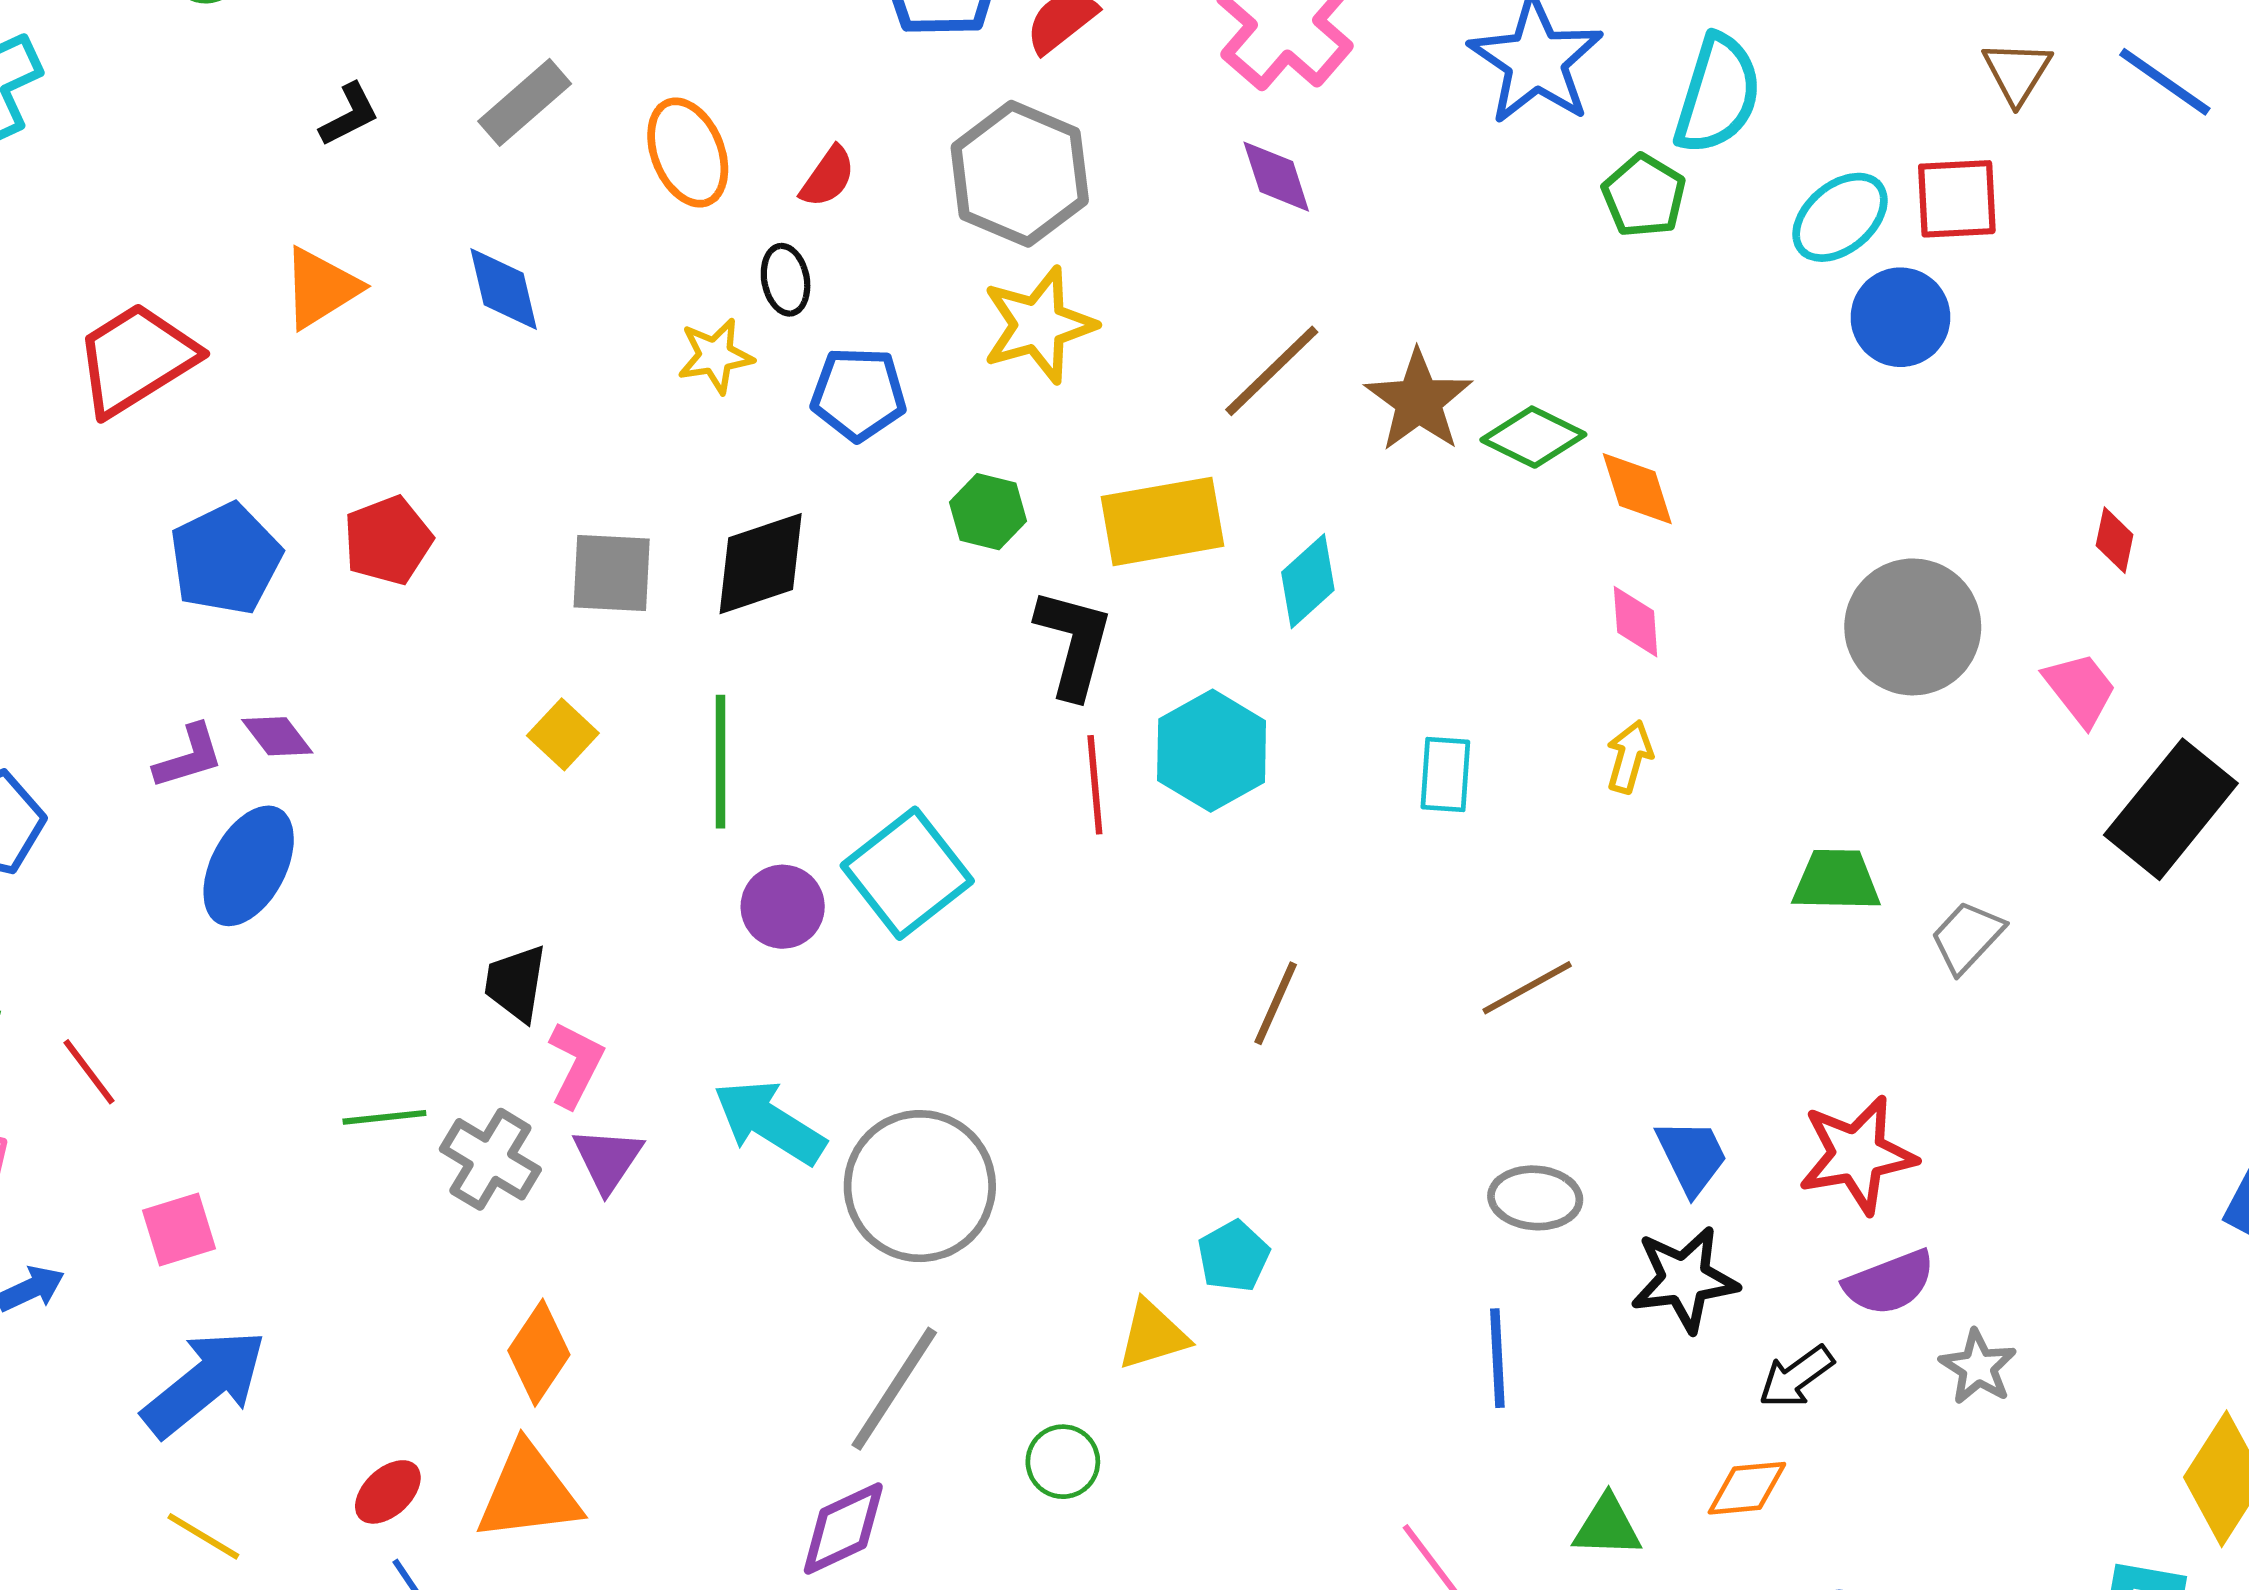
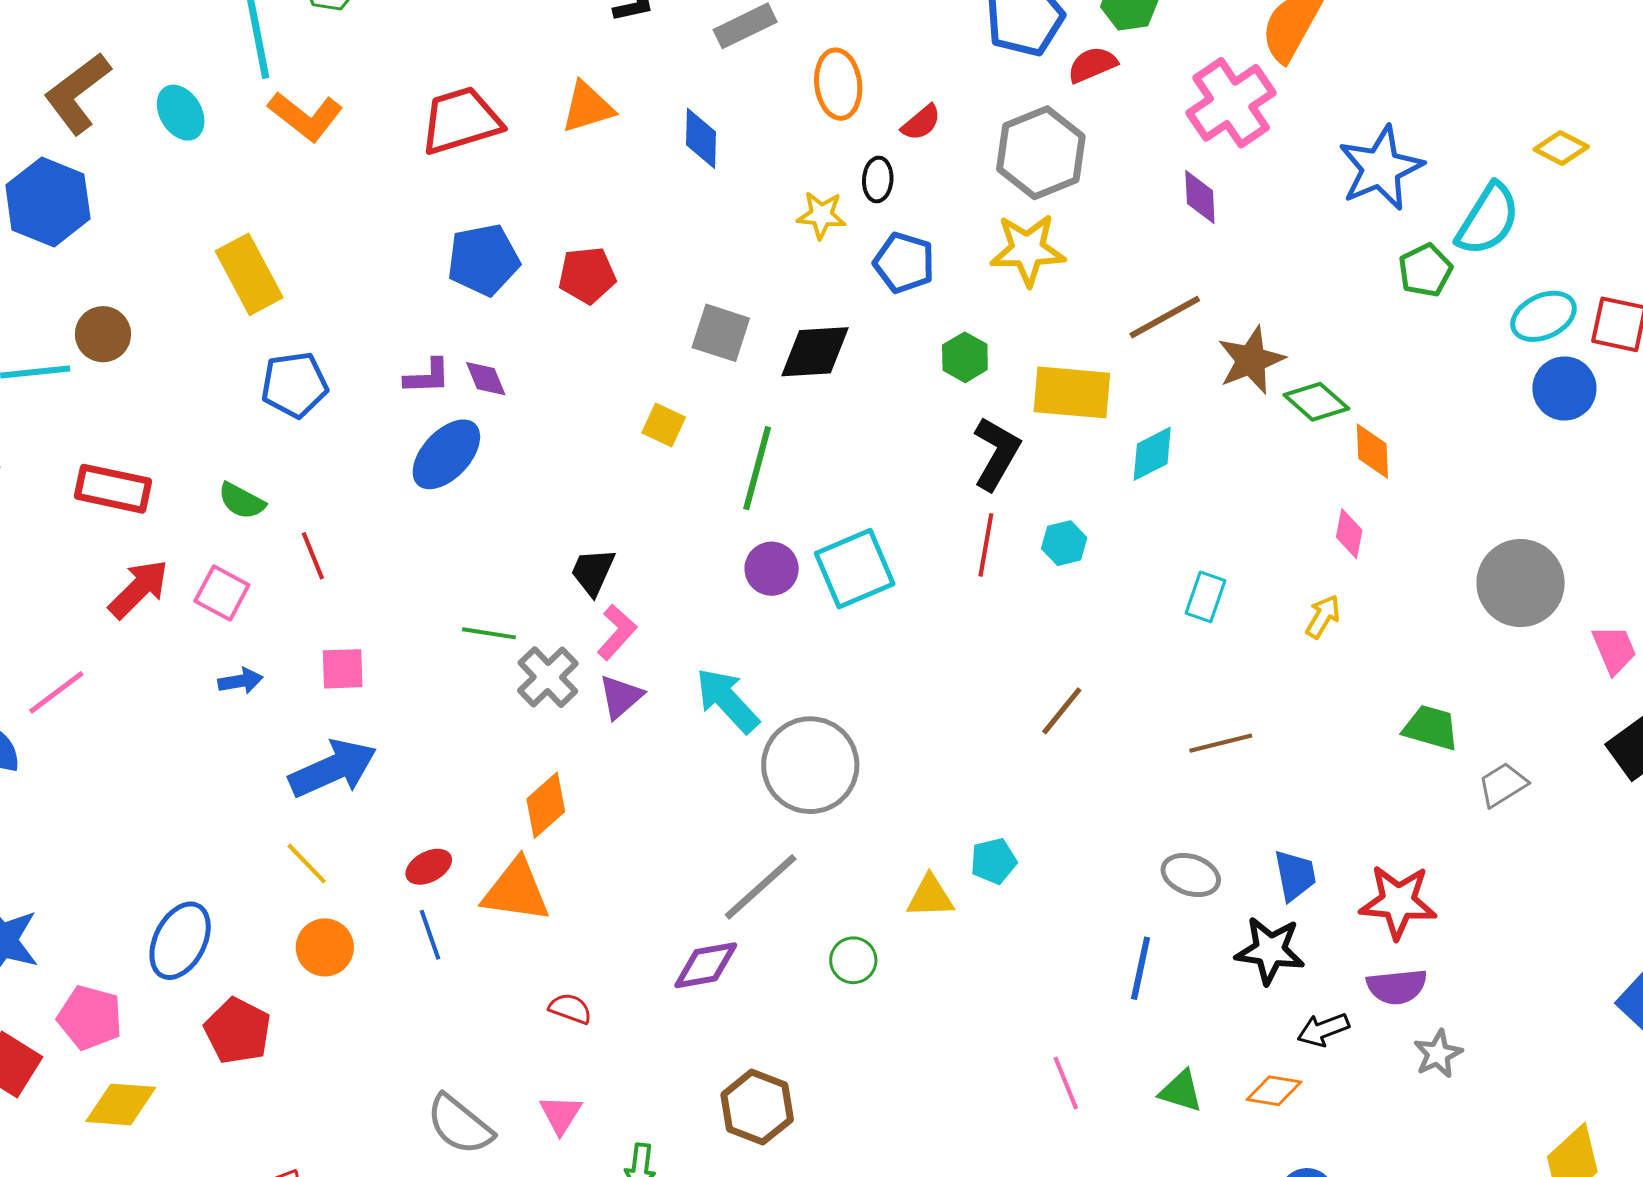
yellow square: (563, 734) -> (664, 425), turned -33
cyan hexagon: (1212, 751) -> (1064, 543), size x0.6

